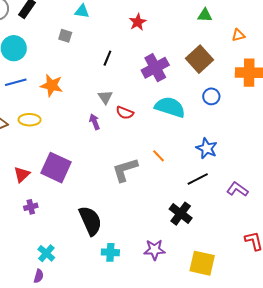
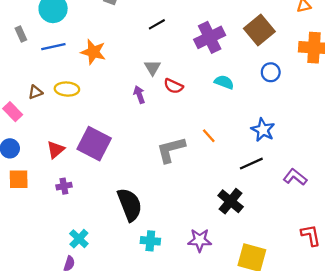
black line: (107, 58) -> (157, 24), turned 35
cyan semicircle: (170, 107) -> (224, 82), size x0.6

